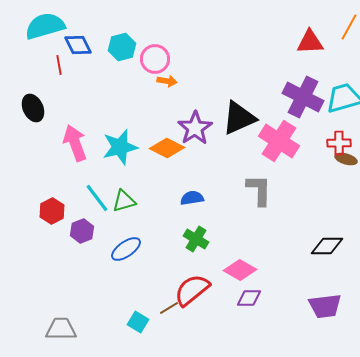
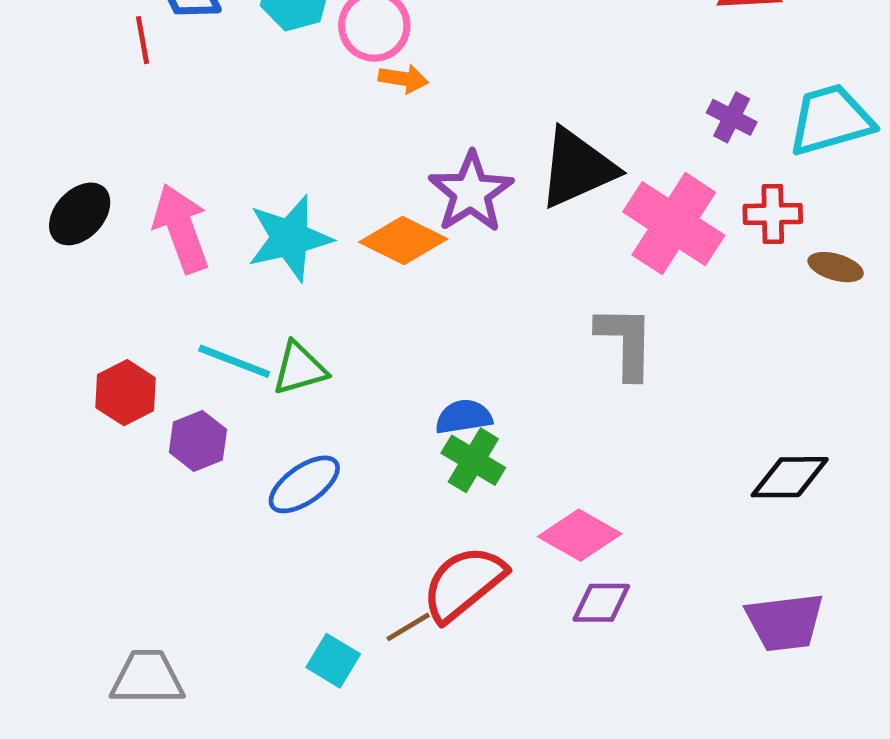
purple cross: (303, 97) -> (732, 117), size x0.5
black ellipse: (33, 108) -> (80, 214), moved, turned 68
red cross: (339, 143) -> (773, 214), moved
cyan line: (97, 198) -> (234, 361), turned -32
blue semicircle: (192, 198) -> (464, 417), moved

